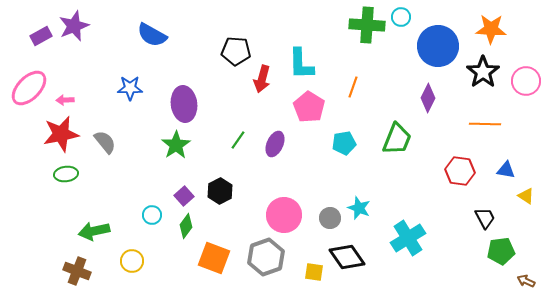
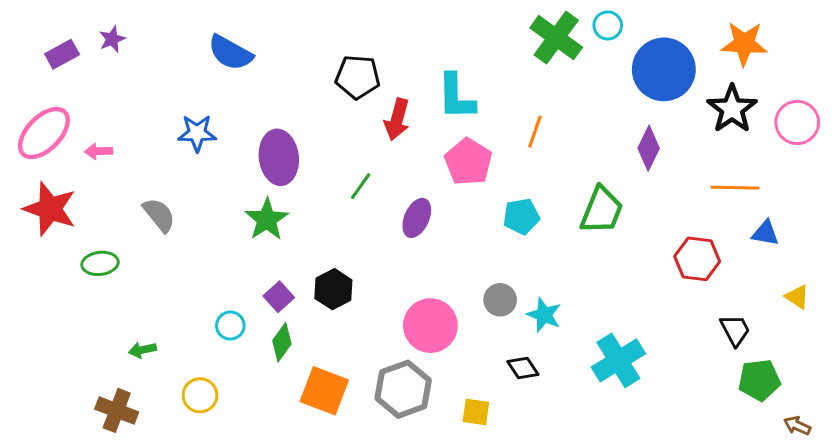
green cross: (367, 25) -> (556, 38), turned 32
purple star: (74, 26) -> (112, 39), size x0.6
red star: (61, 134) -> (50, 209), moved, turned 30
green line: (238, 140) -> (361, 186), moved
blue triangle: (506, 170) -> (765, 233), moved
gray circle: (330, 218) -> (500, 300), moved
green arrow: (94, 231) -> (142, 350), size x0.6
black diamond: (347, 257) -> (523, 368), moved, size x0.6

